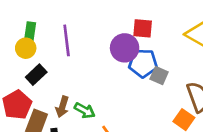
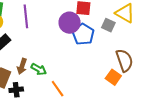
blue pentagon: (143, 63) -> (83, 34), turned 30
gray square: (159, 76) -> (108, 25), moved

